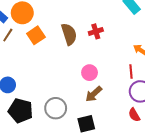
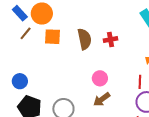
orange square: (36, 35) -> (52, 37), turned 30

